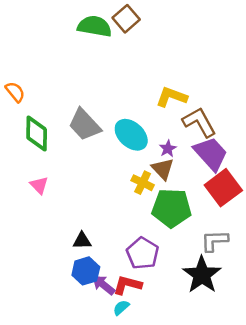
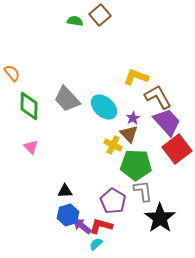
green semicircle: (95, 26) -> (75, 21), size x0.6
gray L-shape: (214, 241) -> (143, 191), moved, turned 85

